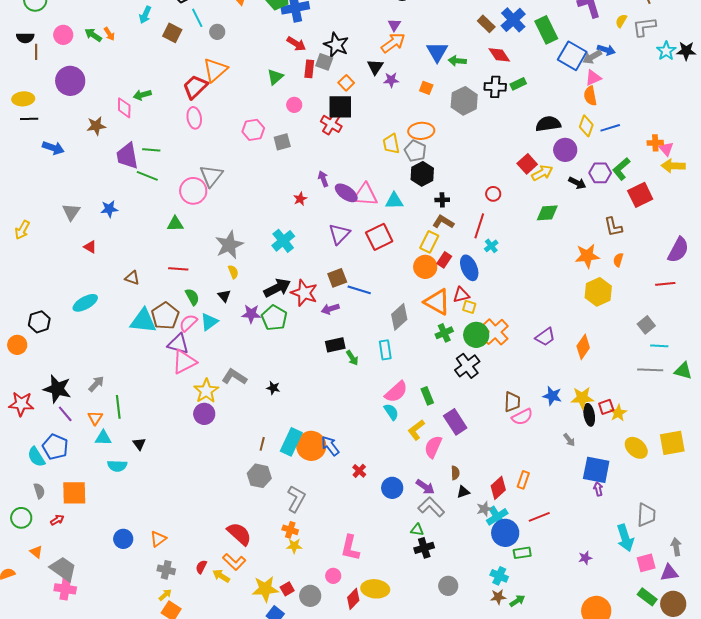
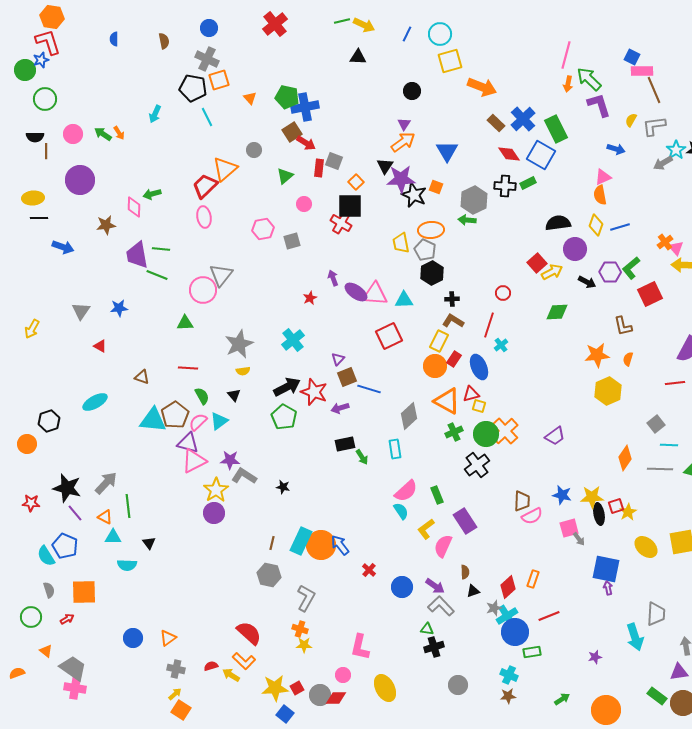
gray circle: (217, 32) -> (254, 150), moved
brown square: (172, 33) -> (292, 132), moved, turned 30
black star: (336, 45) -> (414, 195), moved
blue square: (572, 56) -> (541, 155), moved
gray arrow: (592, 57) -> (663, 163), moved
green arrow: (457, 61) -> (467, 220), moved
purple star: (391, 80) -> (401, 179), size x1.8
orange cross: (655, 143) -> (665, 242), turned -35
purple triangle: (339, 234) -> (338, 359), moved, size x0.6
yellow semicircle: (233, 272) -> (243, 371), turned 104
purple star: (251, 314) -> (230, 460), moved
orange diamond: (583, 347) -> (625, 458), moved
gray arrow: (96, 384) -> (106, 483), size x1.4
red star: (21, 404) -> (31, 503), size x0.7
orange triangle: (95, 418) -> (105, 517), turned -35
pink square: (646, 563) -> (569, 528), moved
red semicircle: (201, 567) -> (211, 666), turned 48
yellow ellipse: (375, 589) -> (385, 688), turned 56
red diamond: (353, 599) -> (336, 698), moved, turned 45
green arrow: (517, 601) -> (562, 699), moved

